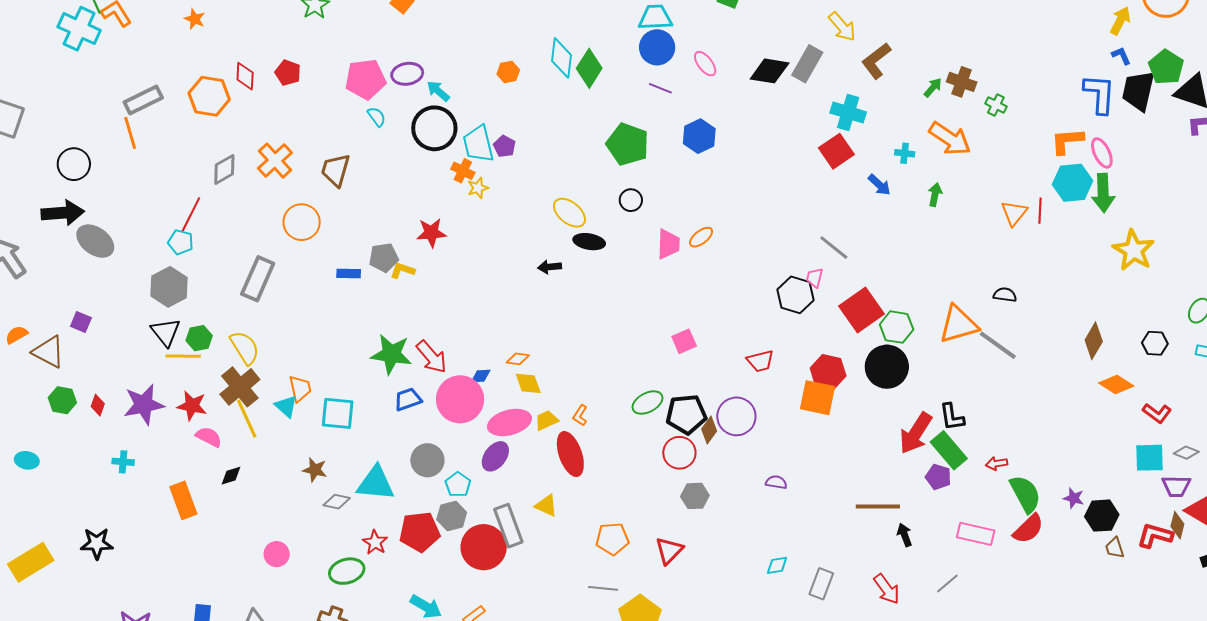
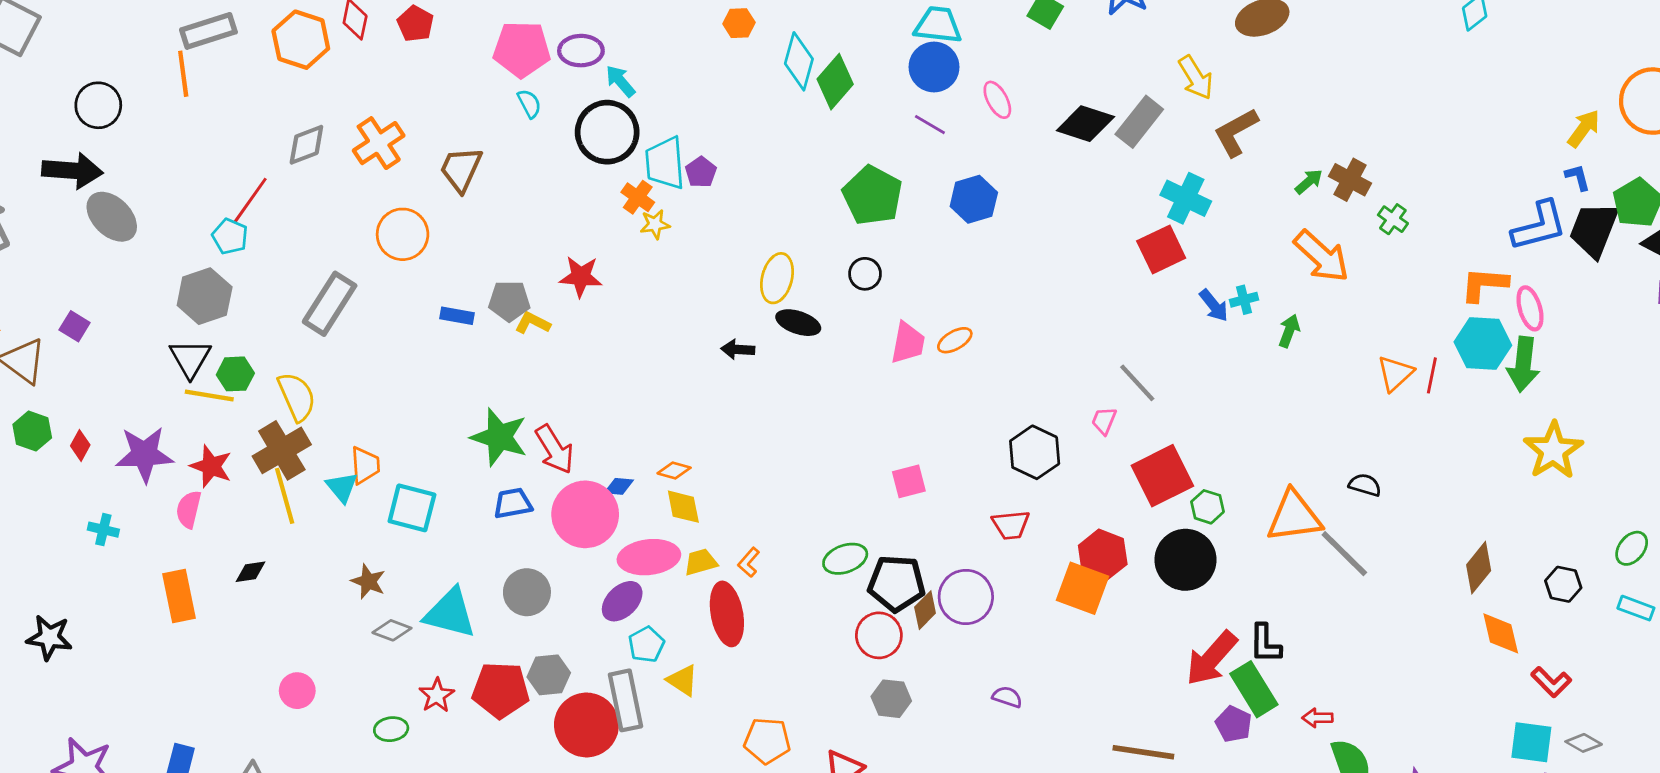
orange hexagon: (508, 72) -> (739, 23), moved
blue L-shape: (1099, 94) -> (1539, 226), turned 63
cyan cross: (905, 153) -> (1244, 300), moved, turned -30
yellow ellipse: (569, 213) -> (777, 278), turned 56
black hexagon: (796, 295) -> (1035, 452), moved
green hexagon: (897, 327) -> (1207, 507), size x0.7
orange diamond: (1116, 384) -> (1501, 633), turned 36
pink semicircle: (209, 437) -> (189, 509), moved, turned -112
cyan pentagon: (458, 485) -> (646, 644), moved
green ellipse: (347, 571) -> (391, 729), size x0.7

